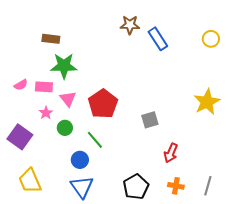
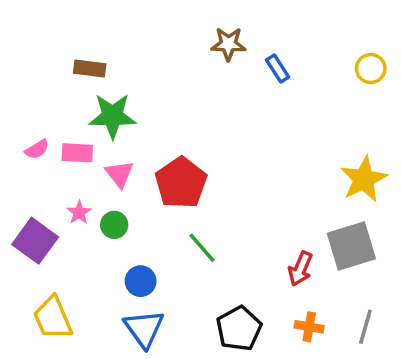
blue rectangle: (158, 39) -> (278, 69), size x0.7
pink star: (46, 113) -> (79, 213), moved
gray square: (150, 120) -> (351, 246), moved, size x1.6
green line: (95, 140) -> (202, 248), moved

